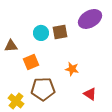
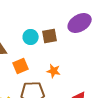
orange star: (72, 69) -> (54, 71), moved

